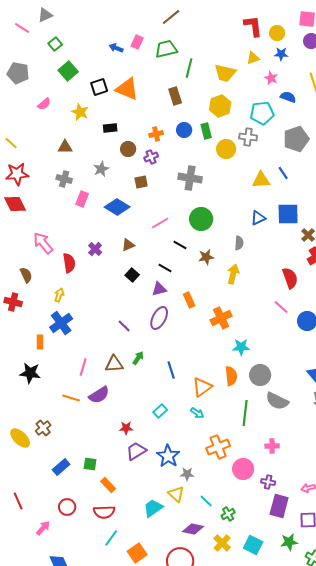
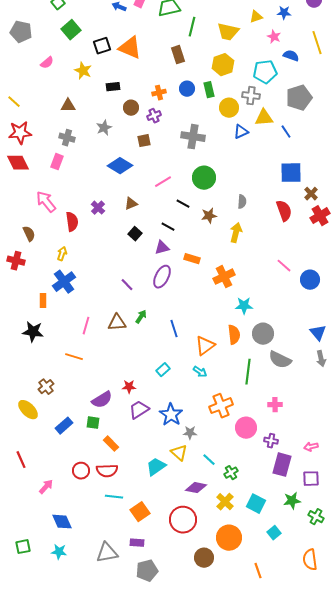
yellow triangle: (261, 180) -> (264, 118), moved
pink rectangle: (82, 199) -> (57, 162), moved
blue triangle: (258, 218) -> (241, 132), moved
red semicircle: (290, 278) -> (284, 211), moved
orange rectangle: (189, 300) -> (192, 259), turned -49
purple semicircle: (99, 395) -> (102, 400), moved
yellow ellipse: (20, 438) -> (28, 410), moved
red circle: (67, 507) -> (81, 471), moved
cyan line: (111, 538) -> (114, 497), turned 60

